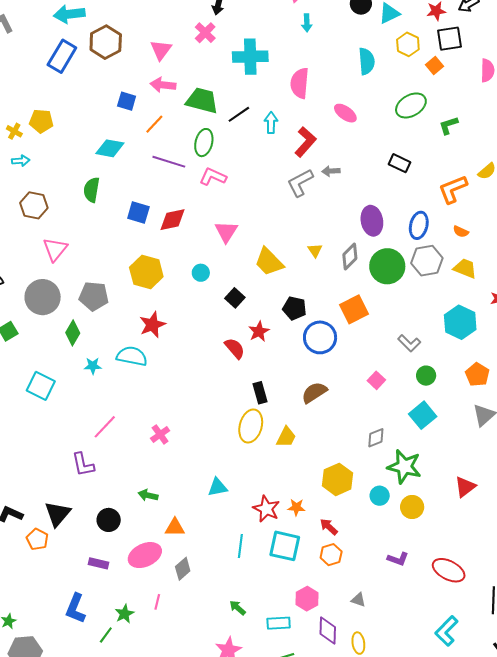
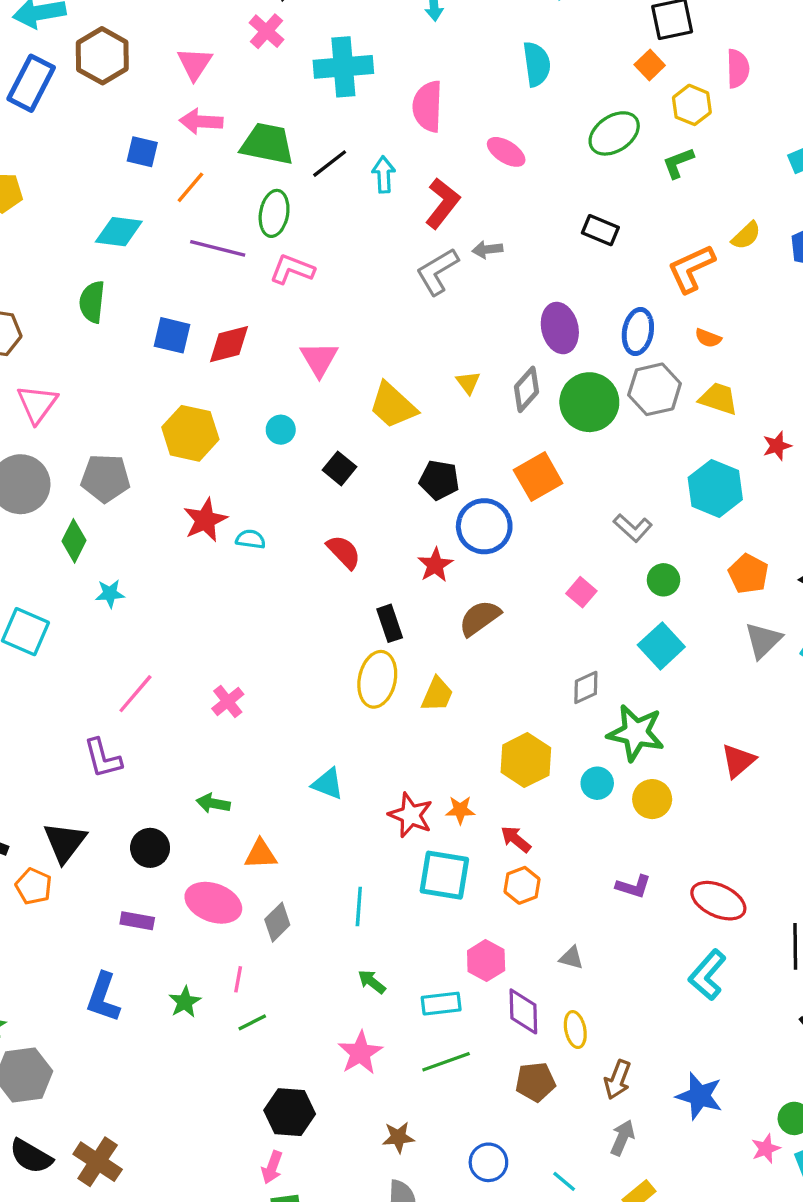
yellow hexagon: (408, 44) -> (692, 105), moved
red star: (259, 331) -> (435, 565), moved
cyan semicircle: (132, 356) -> (251, 539), moved, size x0.6
cyan triangle: (218, 487) -> (328, 784), turned 35
cyan line: (240, 546) -> (359, 906), moved
pink ellipse: (145, 555) -> (213, 903), turned 48
cyan L-shape: (447, 631) -> (707, 975), moved
green line: (106, 635) -> (252, 1022), moved, turned 30

